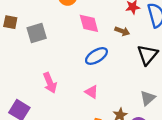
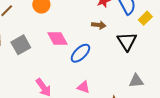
pink diamond: (89, 23) -> (58, 39), moved
gray triangle: (148, 98) -> (136, 81), turned 49

